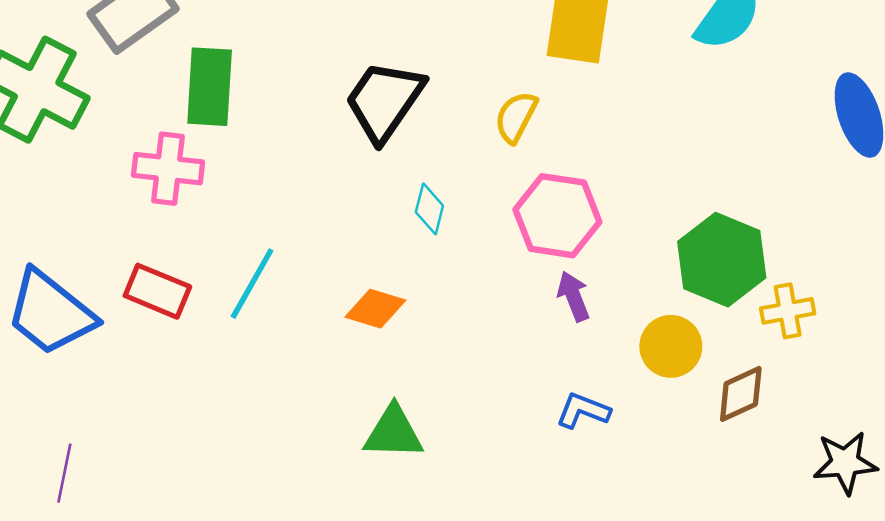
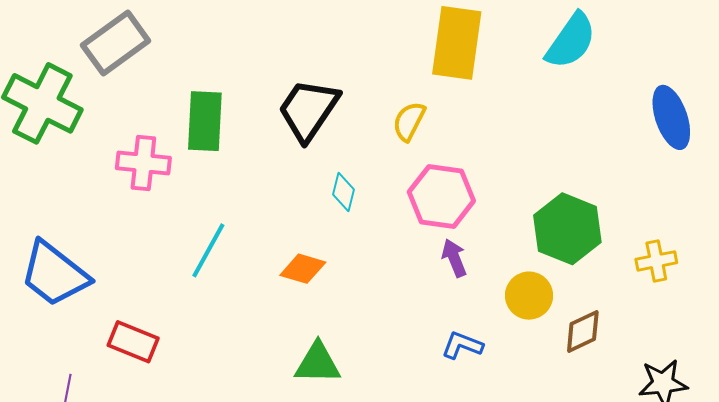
green rectangle: (210, 87) -> (205, 121), moved
red rectangle: (157, 291) -> (133, 342), moved
yellow cross: (788, 311) -> (656, 261), moved

